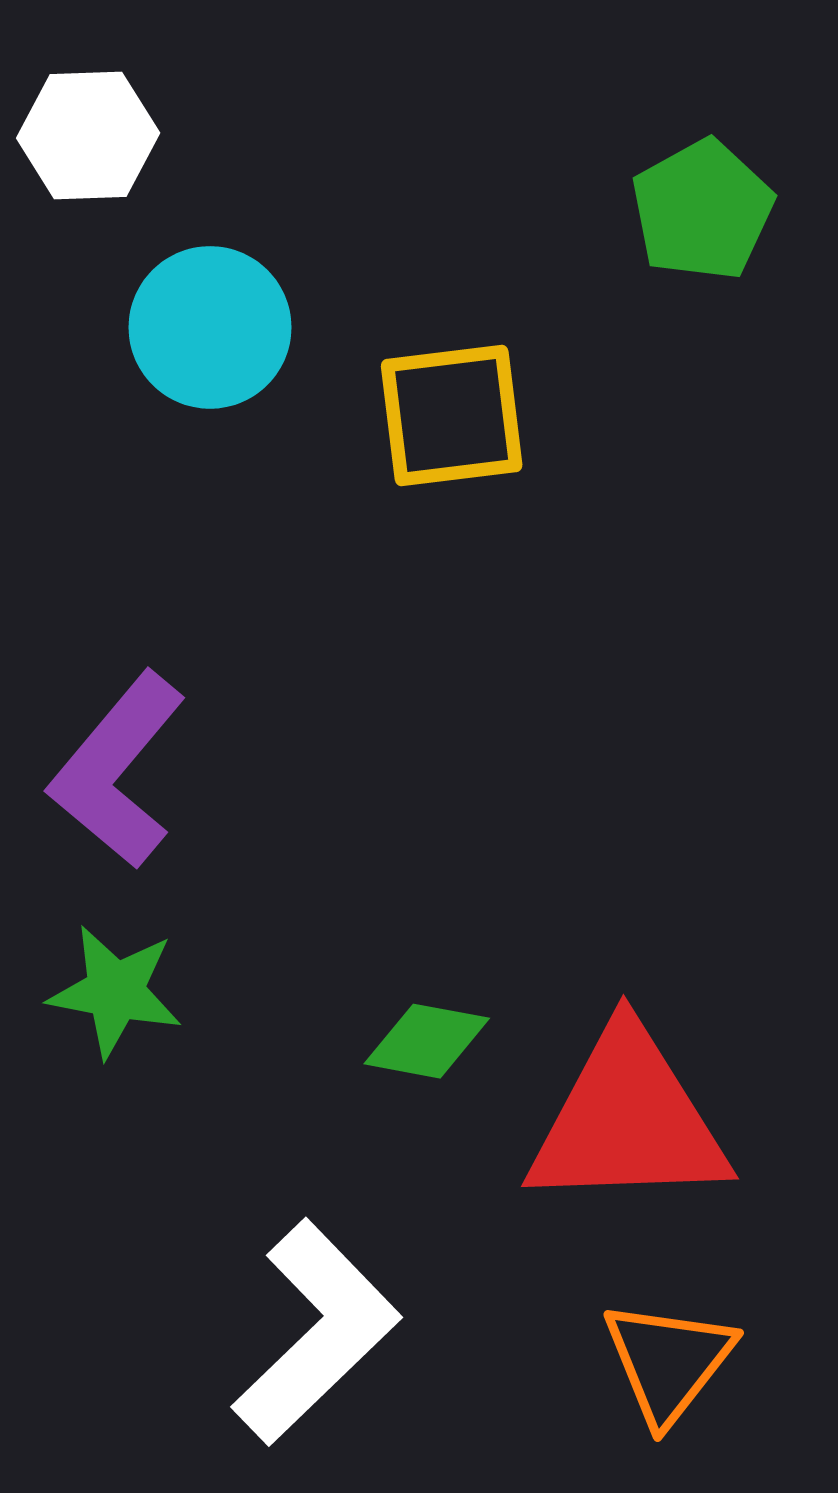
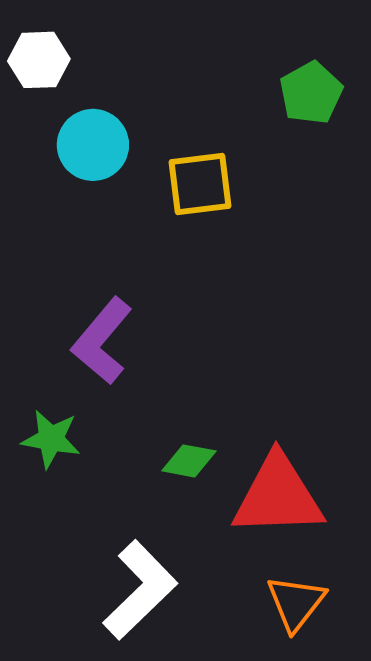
purple L-shape: (117, 770) -> (102, 341), moved

